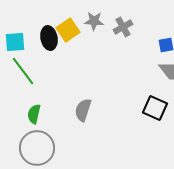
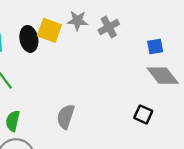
yellow square: (68, 30) -> (49, 30), turned -35
black square: (155, 108) -> (143, 114), size x0.7

